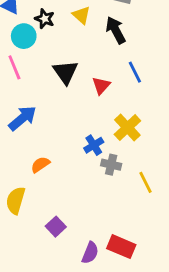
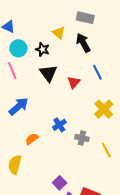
black star: (45, 19) -> (42, 49), moved
yellow cross: (127, 128) -> (104, 109), moved
blue cross: (94, 145) -> (59, 125), moved
purple square: (56, 227) -> (60, 183), moved

